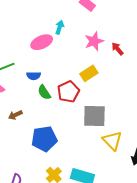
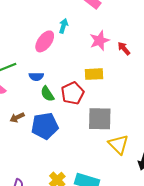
pink ellipse: (42, 42) -> (45, 41), turned -30
yellow rectangle: (89, 73) -> (94, 74), turned 30
blue pentagon: (44, 139) -> (45, 126), moved

